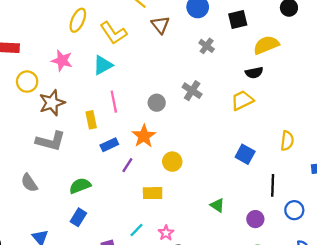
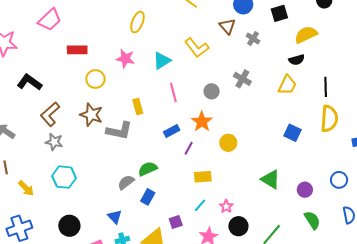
brown triangle: (160, 25) -> (227, 26), moved
yellow L-shape: (113, 33) -> (197, 48), moved
yellow trapezoid: (242, 100) -> (287, 85), turned 145
brown star: (52, 103) -> (91, 115), moved, turned -30
yellow rectangle: (91, 120) -> (138, 107), moved
yellow semicircle: (287, 141) -> (329, 119), size x1.5
gray semicircle: (29, 183) -> (126, 182), moved, turned 90
black line: (273, 185) -> (326, 87), moved
yellow rectangle: (153, 193) -> (203, 177), moved
green triangle: (217, 205) -> (271, 179), size x1.5

